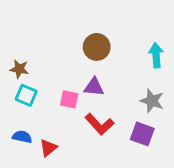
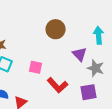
purple triangle: (94, 87) -> (80, 54), moved, turned 42
purple square: (142, 134) -> (89, 92), turned -30

